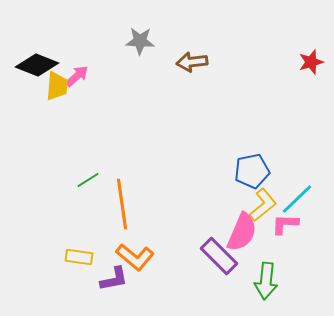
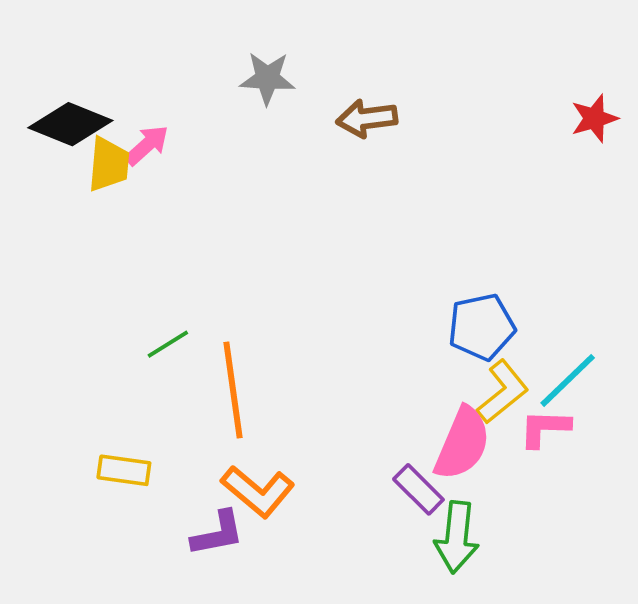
purple rectangle: (219, 256) -> (418, 489), size x0.7
yellow rectangle: (79, 257) -> (124, 470), moved
green arrow: (266, 281) -> (457, 537), moved

